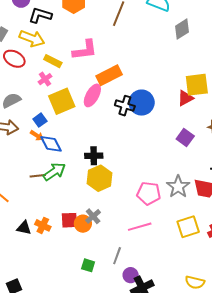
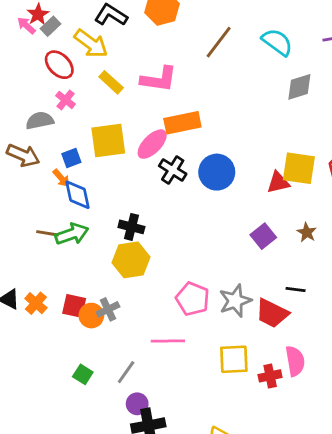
pink cross: (45, 79) -> (66, 100), moved, turned -32
black cross: (125, 106) -> (173, 170), moved

